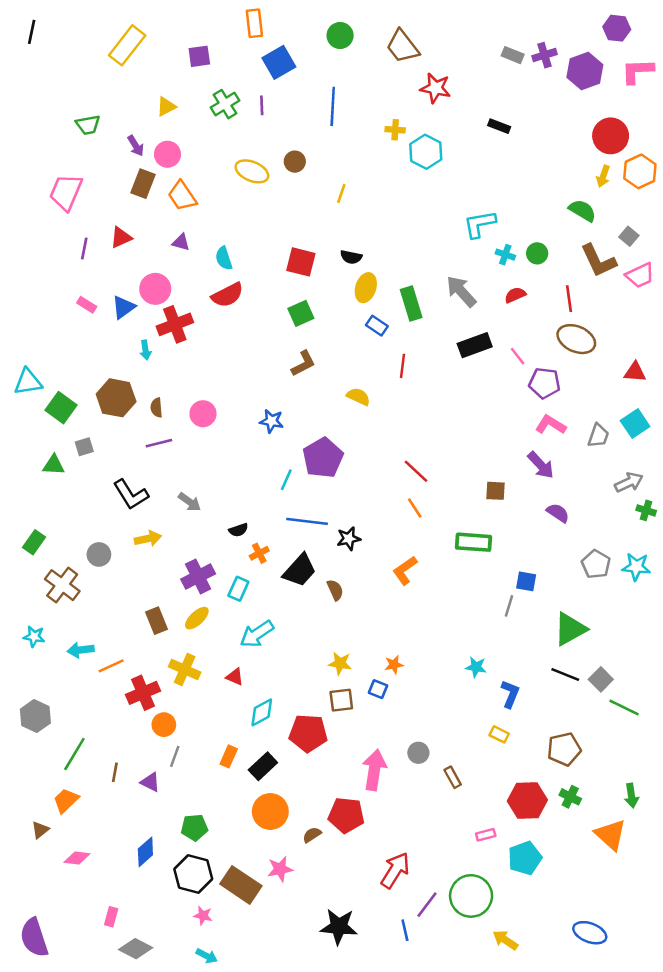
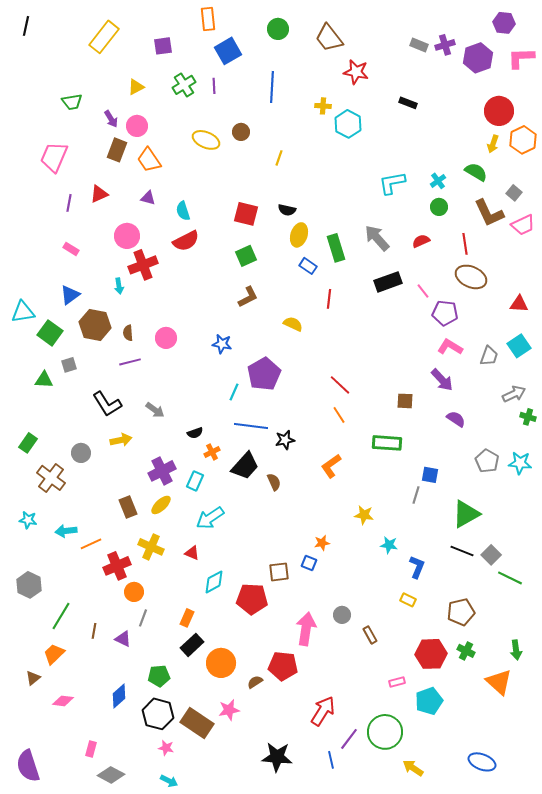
cyan cross: (505, 255) -> (438, 181), moved, turned 35
blue triangle: (123, 307) -> (70, 295), moved
yellow star: (340, 663) -> (364, 515), moved
black rectangle: (263, 766) -> (192, 645), moved

